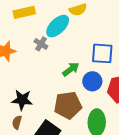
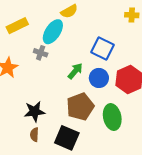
blue square: (102, 53) -> (102, 49), turned 35

